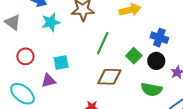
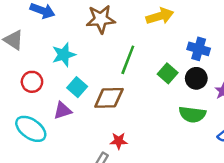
cyan star: (51, 22) -> (64, 55), moved
cyan square: (61, 63) -> (77, 87), turned -35
brown diamond: (109, 77) -> (109, 98), moved

